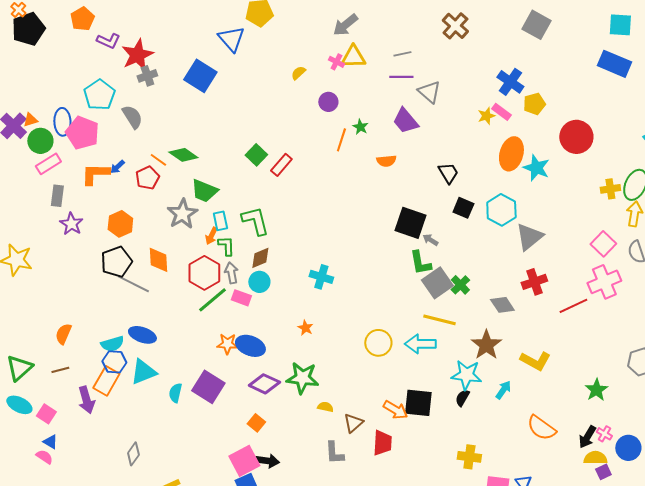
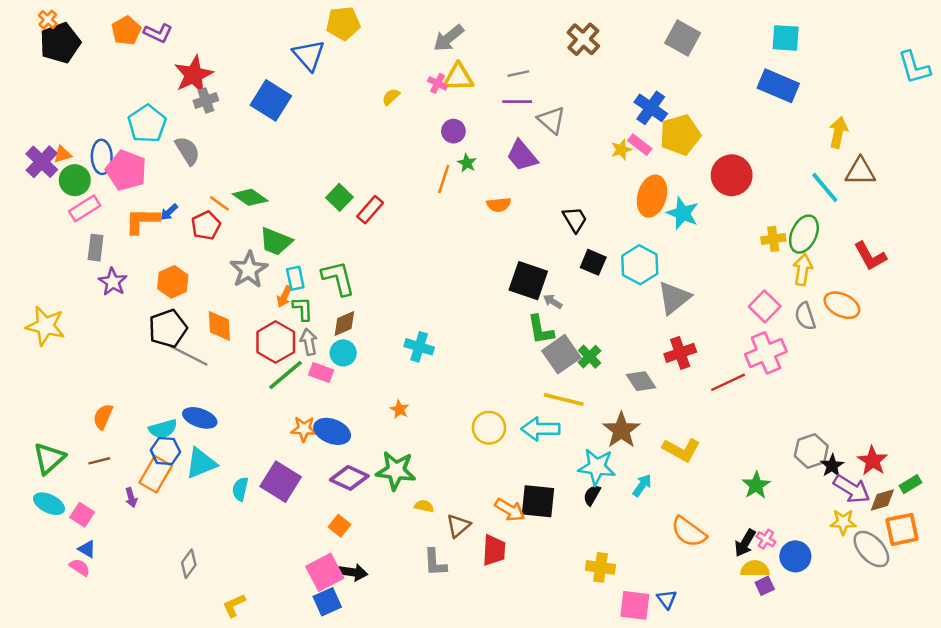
purple L-shape: (108, 41) -> (158, 33), moved
purple circle: (328, 102) -> (453, 131), moved
yellow pentagon: (534, 104) -> (680, 135), size x1.5
purple arrow: (86, 400) -> (131, 498), size x0.6

